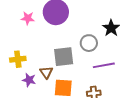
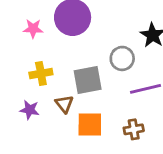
yellow cross: (18, 59) -> (41, 74), moved
purple star: (29, 80) -> (30, 110), moved

